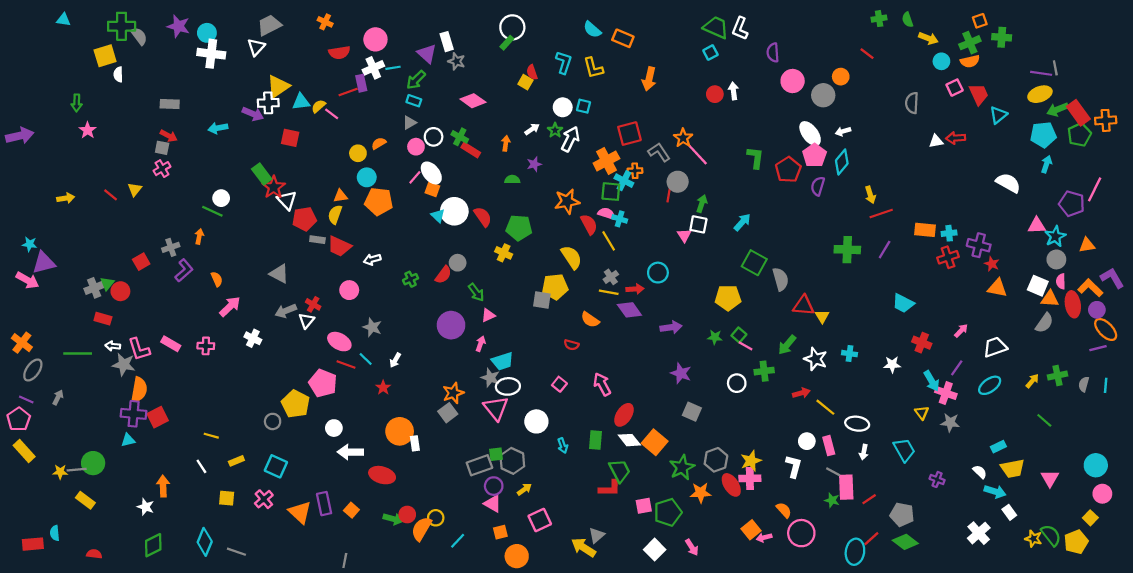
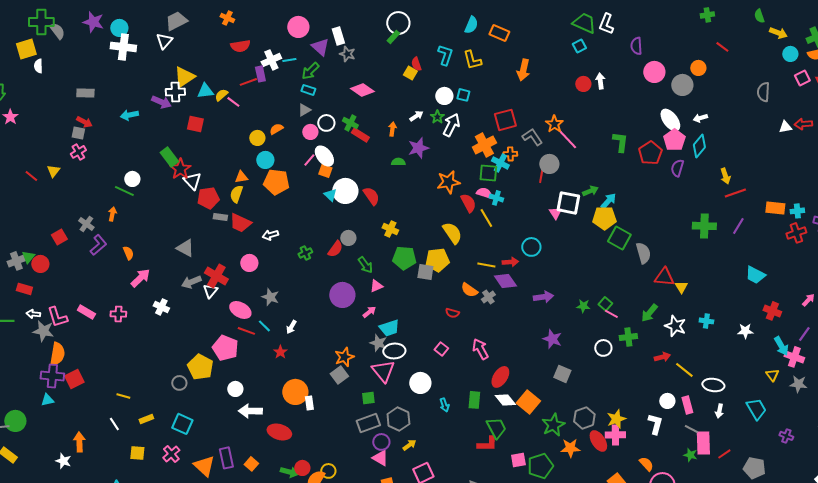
green cross: (879, 19) -> (707, 15), moved
cyan semicircle: (592, 30) -> (471, 25), turned -108
pink circle: (375, 39) -> (298, 27), moved
purple star: (534, 164) -> (418, 148), size x1.5
green arrow: (702, 204) -> (590, 191), moved, turned 49
white square: (698, 224) -> (568, 203), size x1.4
green pentagon: (519, 228) -> (404, 258), moved
gray cross: (171, 247) -> (86, 224), turned -35
gray cross: (611, 277) -> (488, 297), moved
yellow pentagon: (728, 298) -> (604, 218), moved
red cross: (313, 304) -> (216, 276), size x1.6
pink arrow: (481, 344) -> (369, 312), turned 32
green square: (496, 454) -> (368, 398), moved

